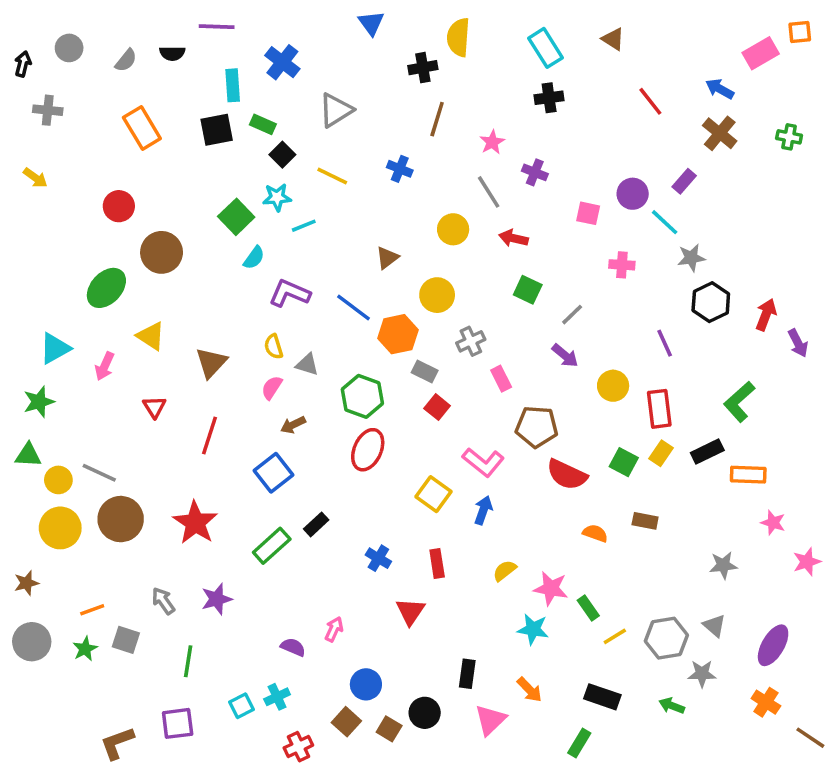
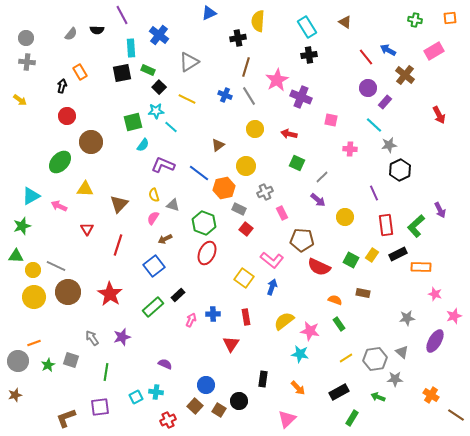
blue triangle: (371, 23) -> (209, 13), turned 42
purple line: (217, 27) -> (122, 15), turned 60
gray circle: (69, 48) -> (26, 38), moved
pink rectangle: (761, 53) -> (434, 51), moved
black arrow: (23, 64) -> (62, 86), moved
blue arrow: (720, 89) -> (388, 50), moved
orange rectangle: (142, 128) -> (80, 72), size x0.7
green cross: (789, 137) -> (415, 20), moved
pink star: (492, 142) -> (277, 80), size x1.6
purple cross: (535, 172) -> (301, 97), size x1.5
gray line: (489, 192) -> (249, 96), moved
purple circle: (633, 194) -> (368, 88), moved
green square: (236, 217) -> (133, 122), turned 30
cyan line: (304, 226) -> (171, 127), turned 64
red arrow: (766, 315) -> (439, 115), moved, turned 132
yellow triangle: (151, 336) -> (85, 189), turned -30
purple arrow: (798, 343) -> (440, 210), moved
pink arrow: (105, 366) -> (59, 206), turned 91
red rectangle: (659, 409) -> (386, 225), moved
blue cross: (378, 558) -> (213, 314), turned -32
yellow semicircle: (505, 571) -> (284, 321), size x1.5
brown star: (26, 583) -> (15, 395), moved
green rectangle: (588, 608) -> (339, 324), moved
orange line: (92, 610) -> (34, 343), moved
pink arrow: (334, 629) -> (191, 320), moved
purple ellipse: (773, 645) -> (435, 341), moved
cyan cross: (277, 697) -> (156, 392), turned 32
black rectangle: (602, 697) -> (339, 392), turned -48
pink triangle: (490, 720) -> (287, 419), moved
green rectangle: (579, 743) -> (352, 418), moved

